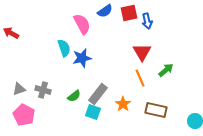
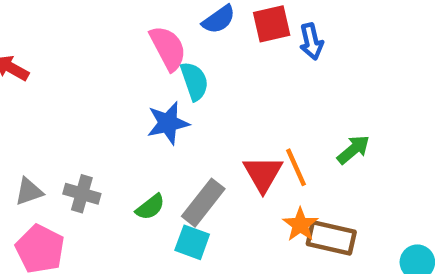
cyan semicircle: (64, 48) -> (194, 81), moved
red triangle: (142, 52) -> (263, 174), moved
orange star: (123, 104) -> (300, 225), moved

